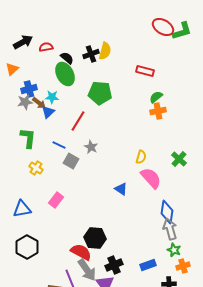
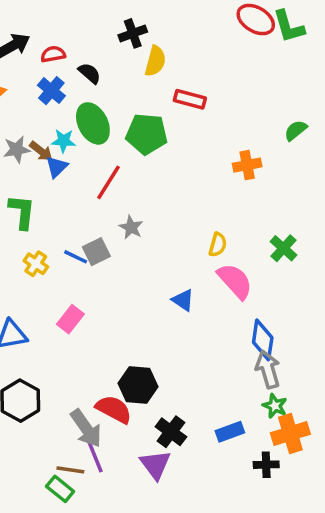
green L-shape: (182, 31) -> (289, 26), turned 90
black cross: (91, 54) -> (133, 33), moved
red rectangle: (145, 71) -> (190, 99), moved
green ellipse: (65, 74) -> (93, 123), moved
blue cross: (29, 89) -> (51, 91), moved, turned -35
green semicircle: (156, 97) -> (296, 130), moved
blue line: (59, 145) -> (76, 257), moved
gray square: (71, 161) -> (96, 252), turned 35
black cross: (114, 265) -> (171, 432), turned -30
orange cross: (183, 266) -> (290, 434), size x1.5
gray arrow: (87, 270) -> (86, 428), moved

